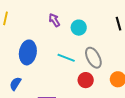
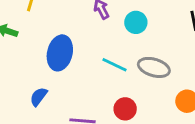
gray ellipse: (93, 58) -> (154, 67), turned -50
red circle: (86, 80) -> (125, 109), moved

